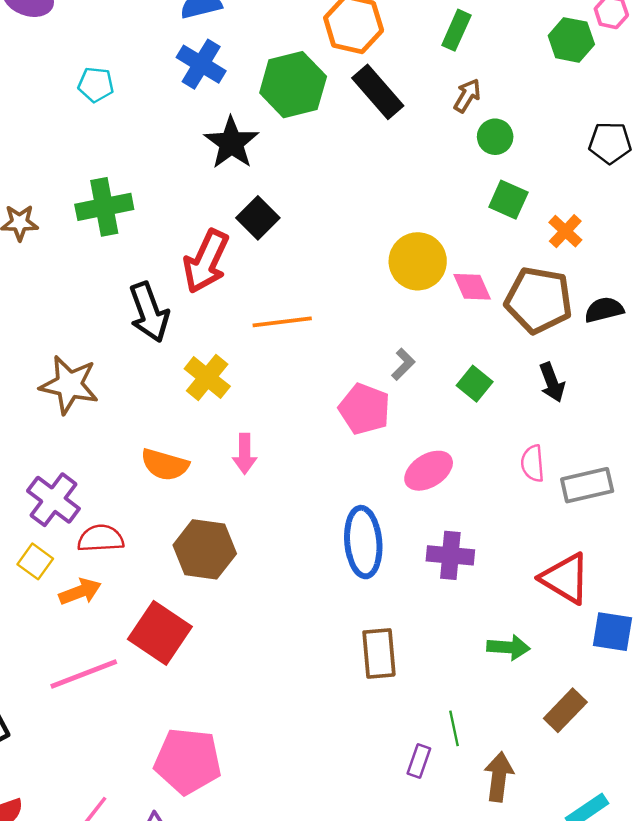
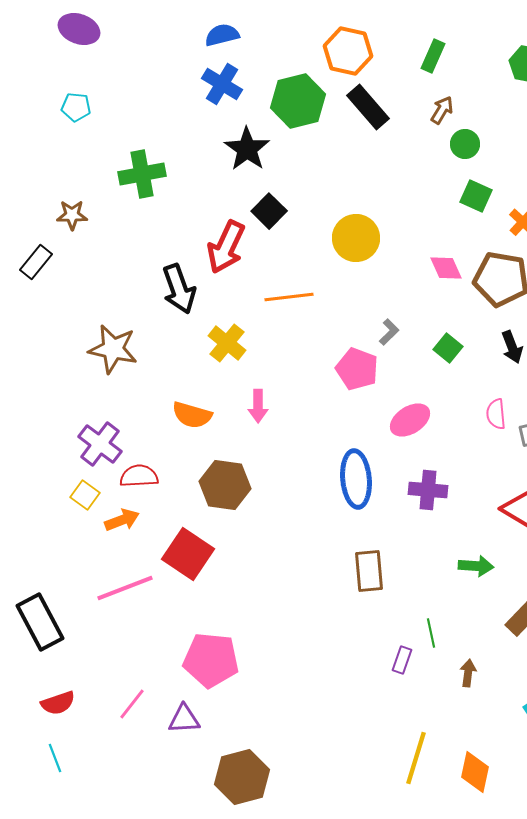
cyan pentagon: (96, 85) -> (76, 107), moved
green cross: (104, 207) -> (142, 174), moved
yellow circle: (418, 261) -> (356, 238), moved
brown arrow: (499, 777) -> (468, 673), size x0.7

